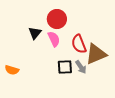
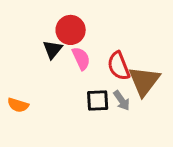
red circle: (57, 19) -> (71, 30), moved
brown triangle: (96, 54) -> (144, 81), turned -30

